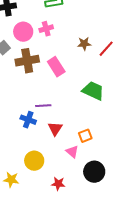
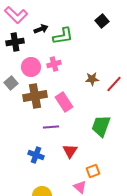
green trapezoid: (93, 91) -> (101, 126), turned -95
purple line: (43, 106) -> (51, 127), moved
red triangle: (55, 129) -> (70, 151), moved

